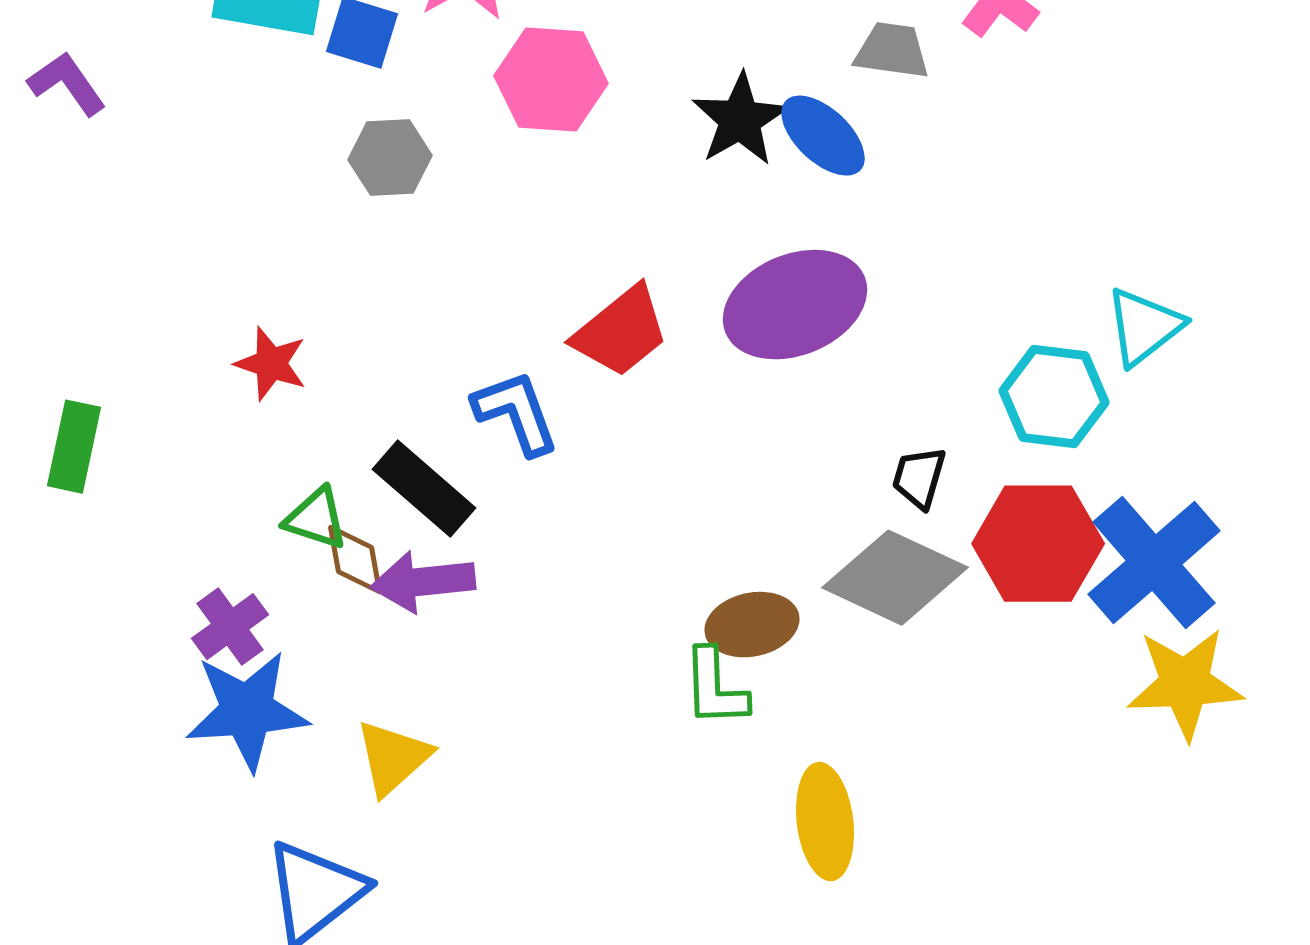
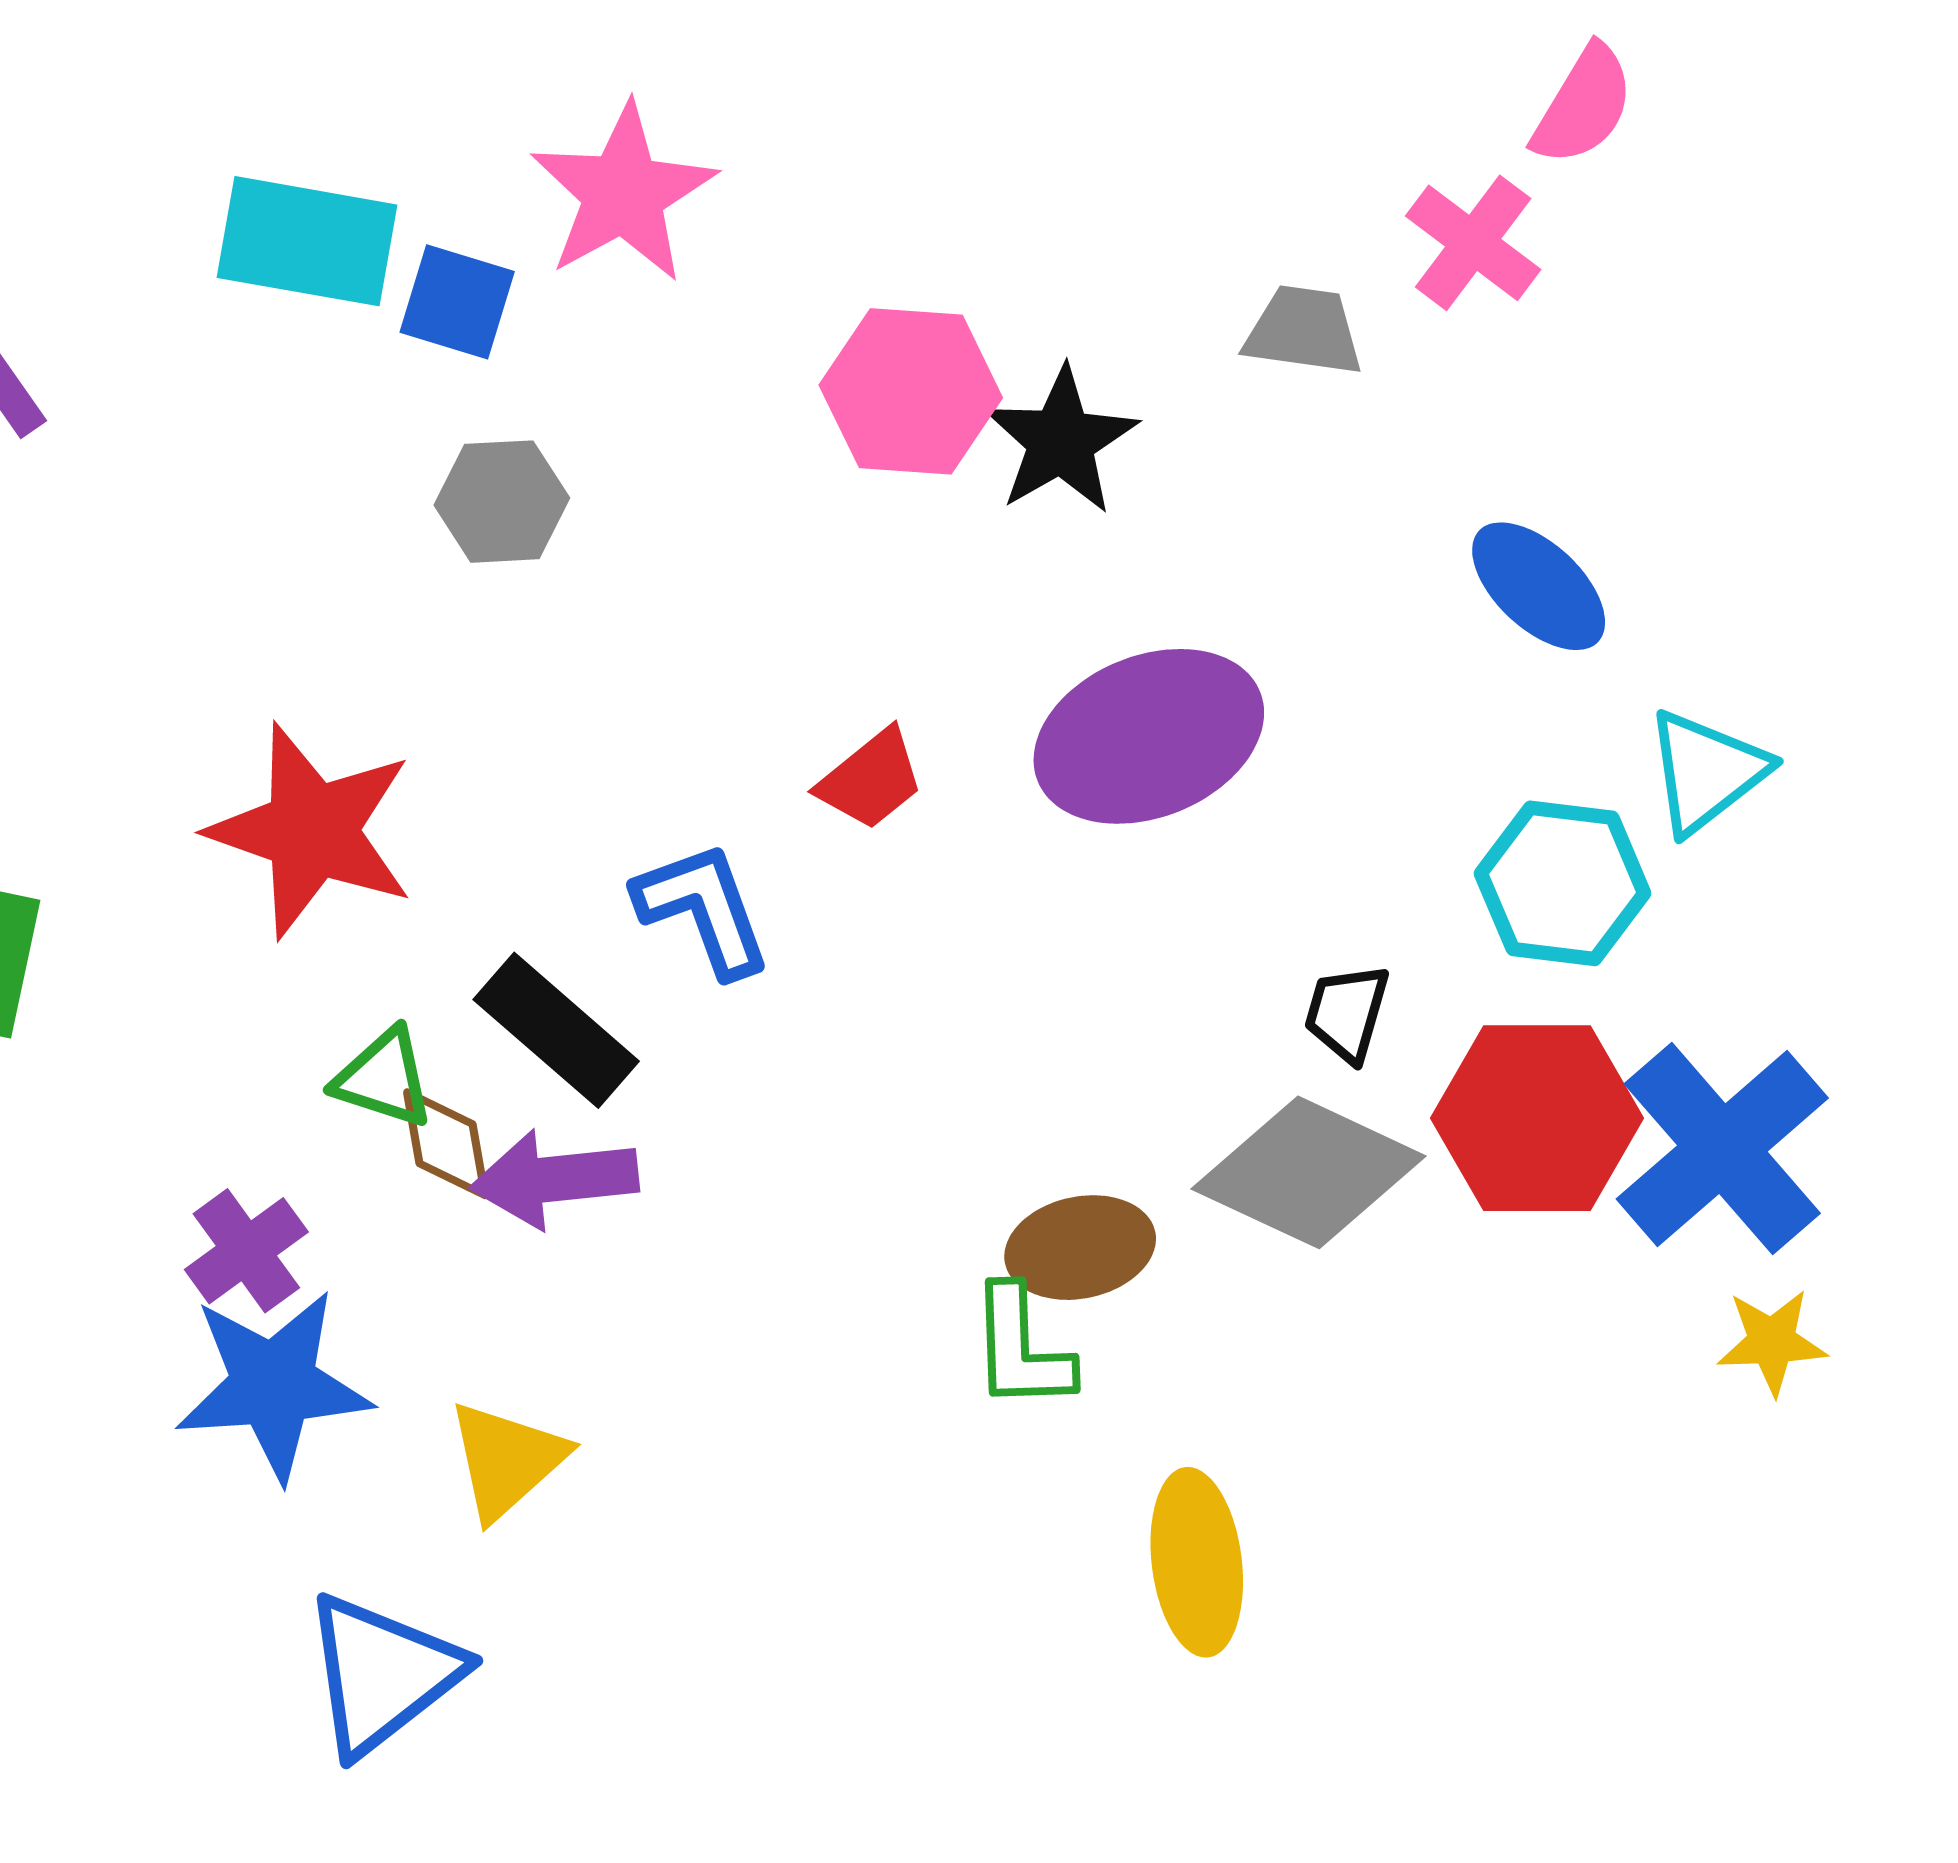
pink hexagon: (551, 80) -> (911, 391), moved
blue ellipse: (823, 136) -> (1539, 586), moved
red trapezoid: (621, 332) -> (871, 780), size x0.7
red star: (271, 364) -> (312, 831), size x1.8
yellow star: (1185, 684) -> (1772, 1342), size x0.6

